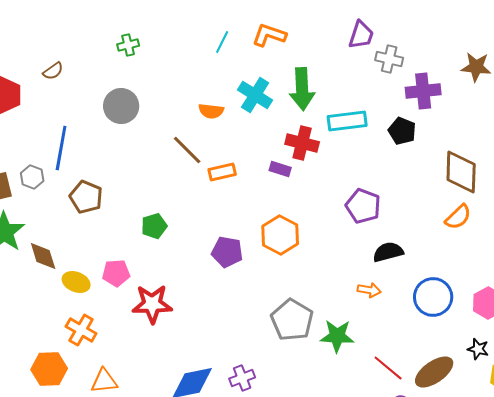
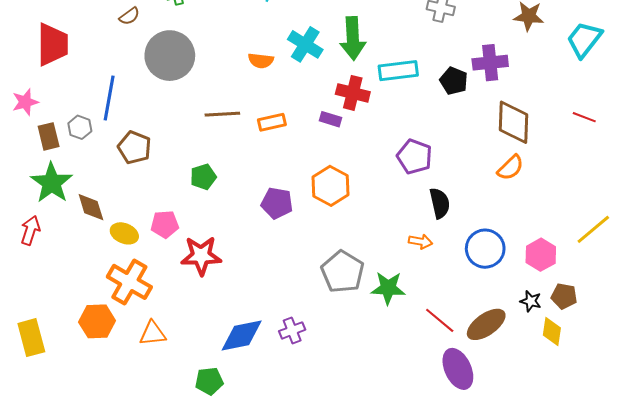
brown semicircle: (53, 71) -> (129, 16), moved
purple cross: (423, 91) -> (490, 63), moved
gray circle: (121, 106) -> (170, 56), size x1.4
brown line: (187, 150) -> (222, 114), moved, turned -48
black semicircle: (388, 252) -> (440, 203), turned 92
orange cross: (81, 330) -> (129, 282), size x1.4

